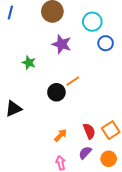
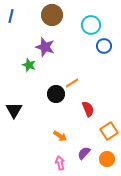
purple star: (62, 44) -> (45, 47), moved
black triangle: (13, 109) -> (14, 110), turned -36
red semicircle: (89, 131) -> (88, 109), moved
orange arrow: (61, 135) -> (60, 136), turned 80

